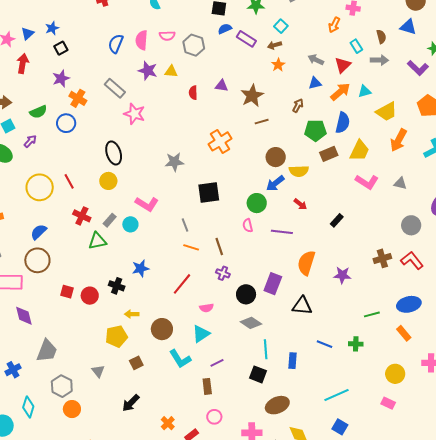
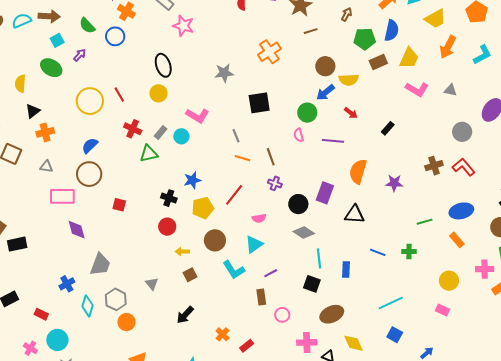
green semicircle: (38, 112) -> (87, 26), turned 72
red circle: (90, 296) -> (167, 227), moved
yellow arrow: (132, 314) -> (182, 252), moved
yellow pentagon: (117, 336) -> (203, 208), moved
cyan diamond: (28, 407) -> (88, 306), moved
pink circle: (214, 417) -> (282, 315), moved

